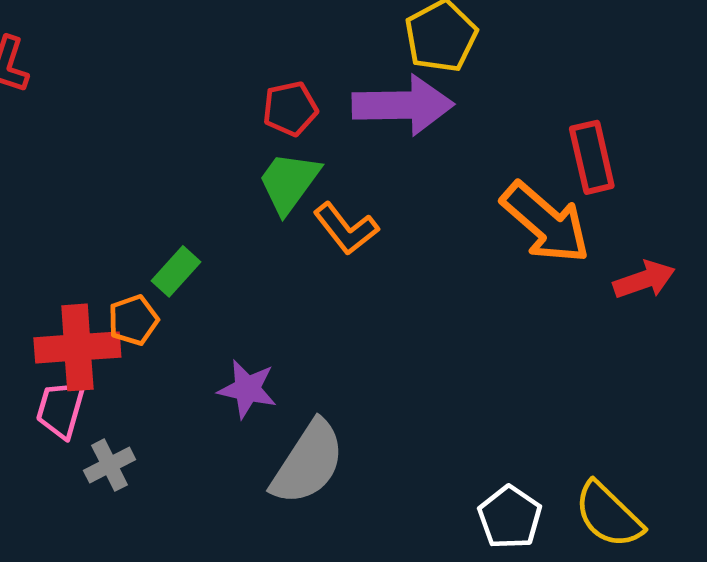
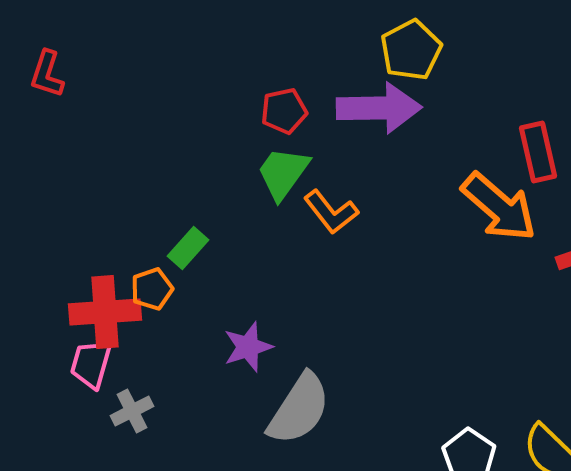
purple star: (247, 389) -> (248, 347), turned -30

